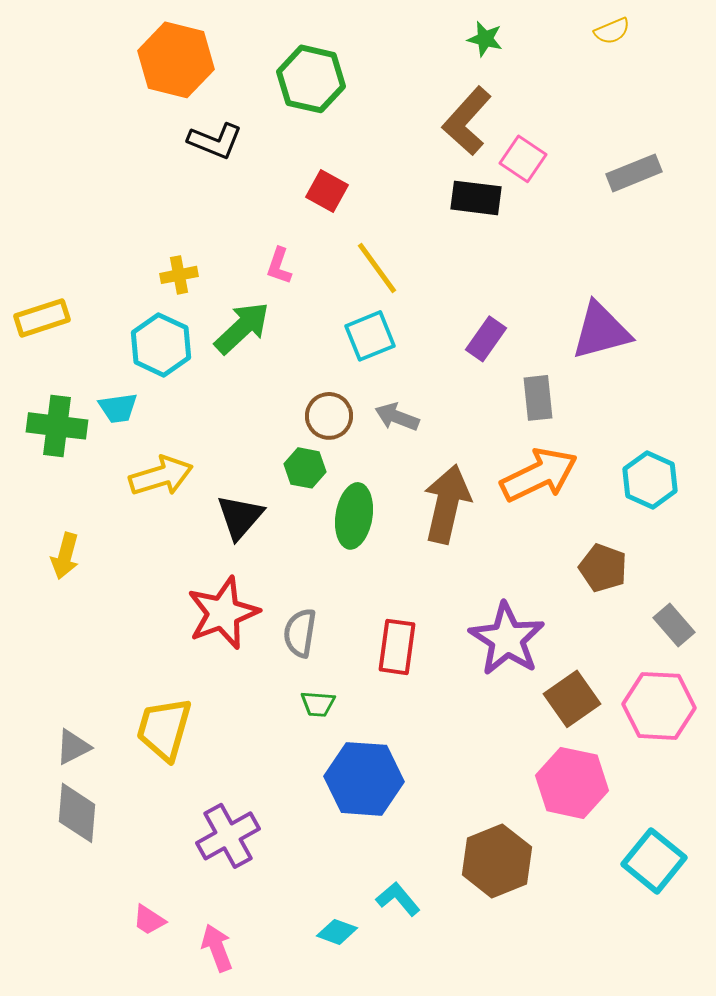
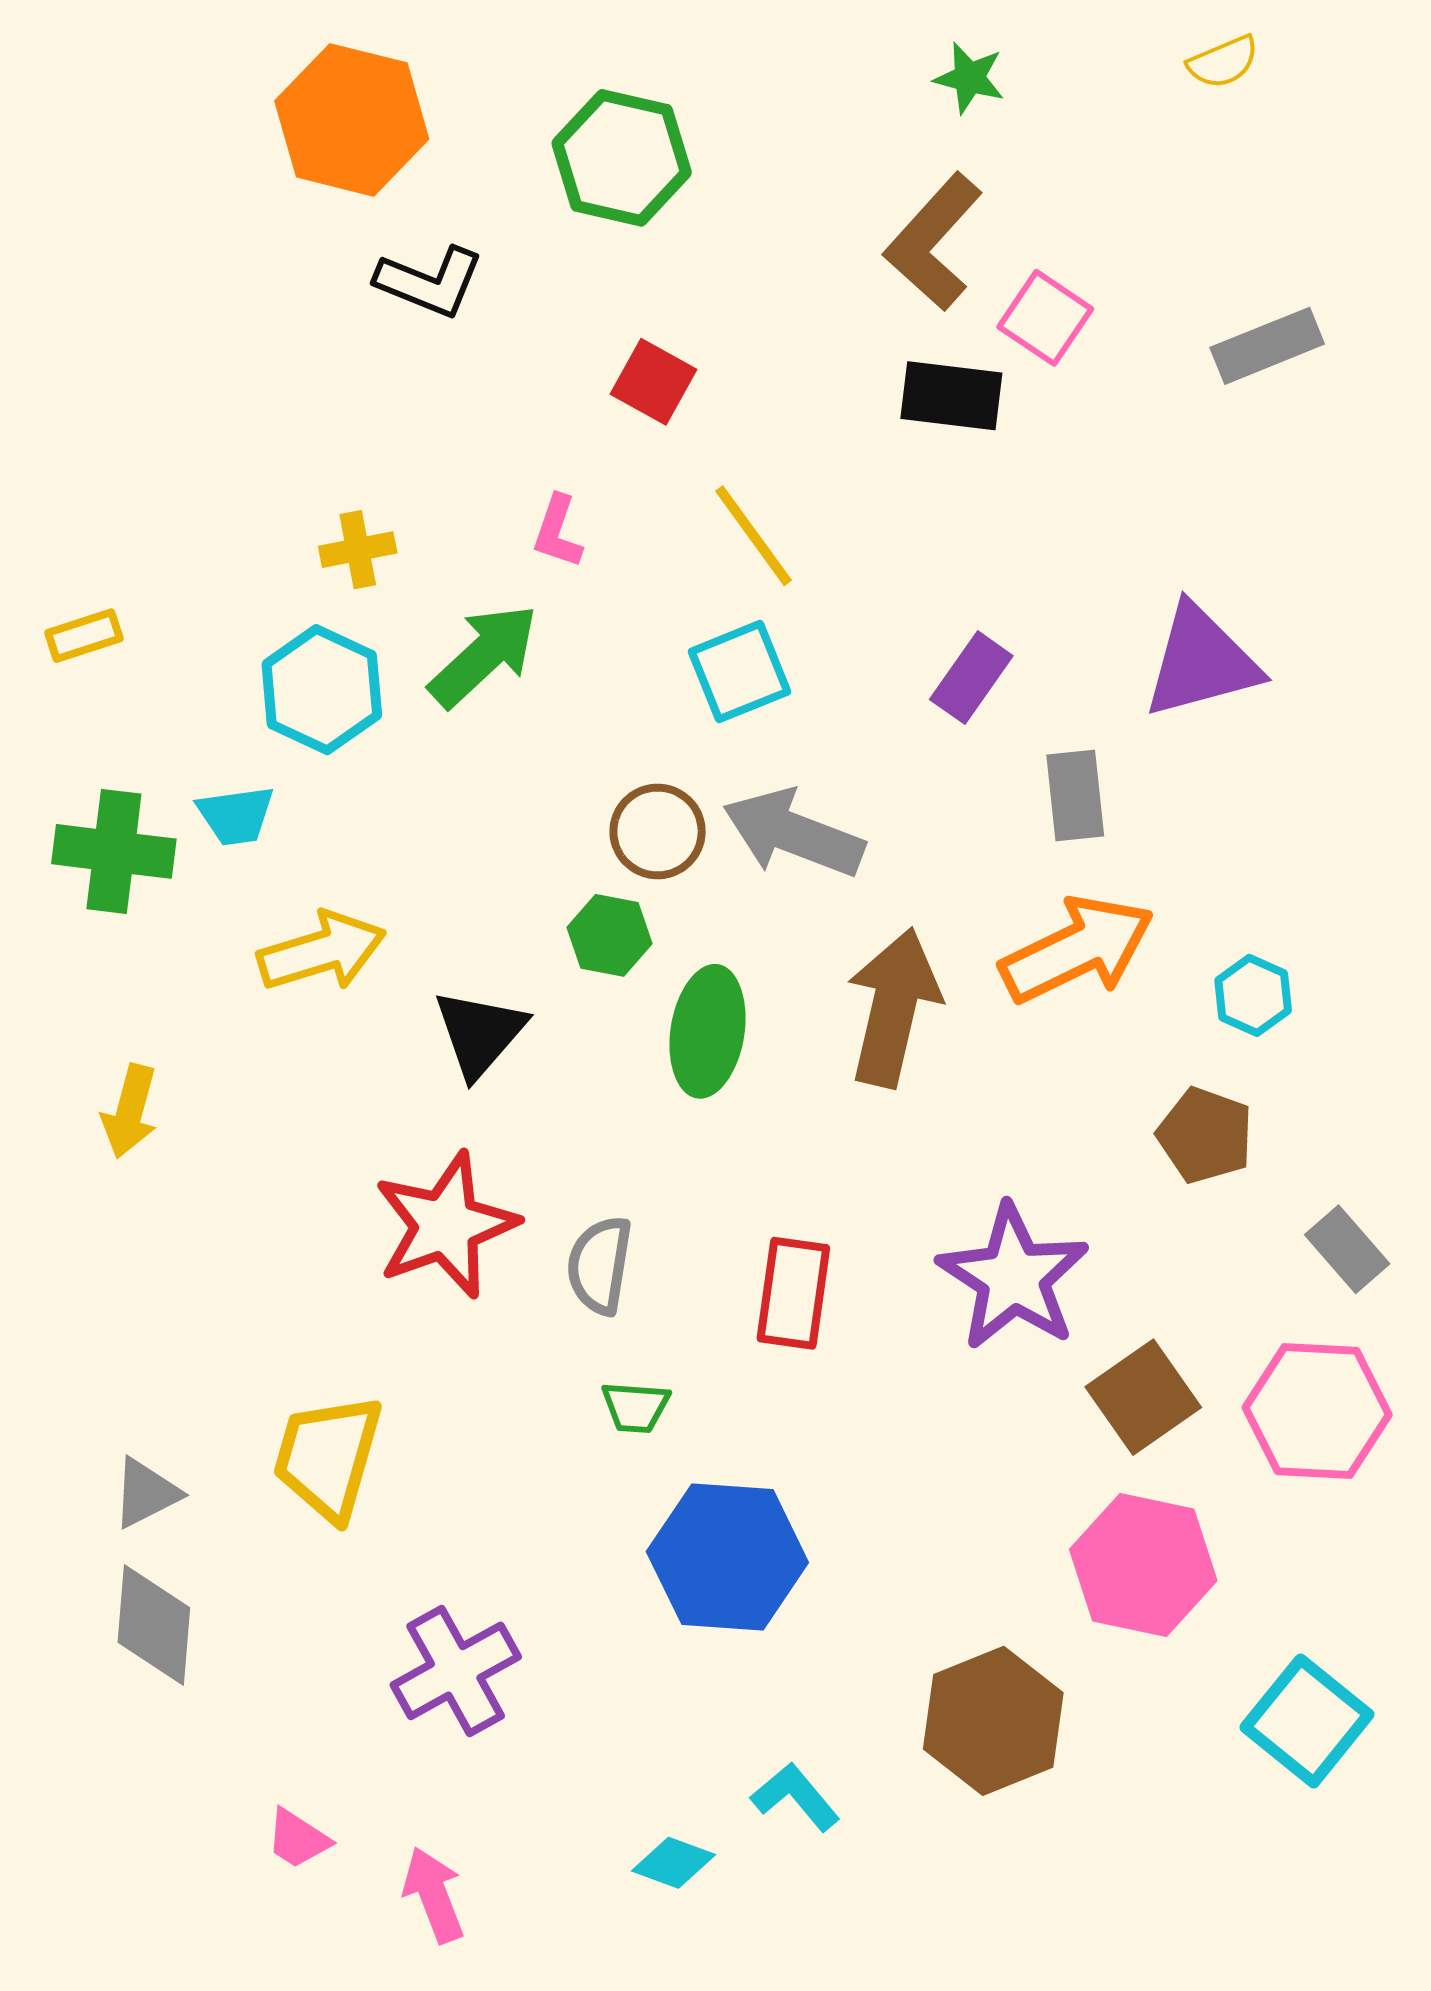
yellow rectangle: (42, 318) -> (84, 636), size x0.7
gray arrow: (397, 417) -> (793, 833), size x1.6
cyan hexagon: (650, 480) -> (1253, 995), moved, size x0.7

